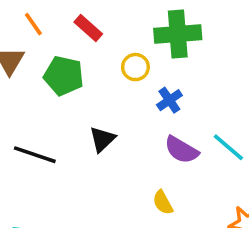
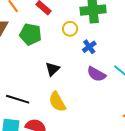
black line: (35, 155) -> (18, 99), moved
yellow semicircle: (163, 202) -> (57, 102), moved, size x1.5

